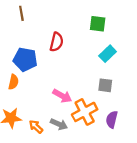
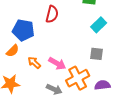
orange semicircle: (13, 82) -> (13, 51), turned 32
purple semicircle: (112, 120) -> (102, 85), turned 70
orange arrow: (36, 127) -> (34, 63), moved

